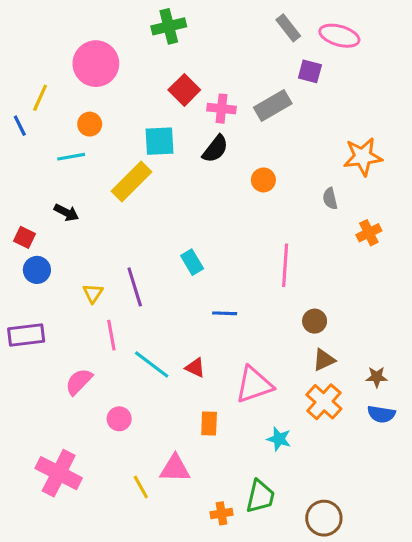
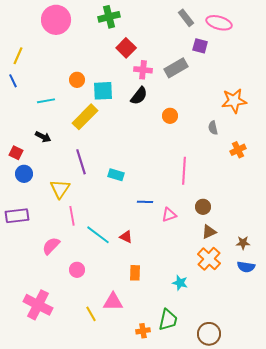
pink circle: (96, 64) -> (56, 20), moved
red square: (184, 90) -> (126, 48), moved
yellow line: (40, 98) -> (18, 56), moved
orange circle: (90, 124) -> (77, 80), moved
cyan rectangle: (192, 262) -> (116, 175), moved, turned -42
purple line: (135, 287) -> (81, 162), moved
yellow triangle: (93, 293) -> (60, 189), size x1.5
pink triangle: (254, 385) -> (169, 215), moved, size x0.6

